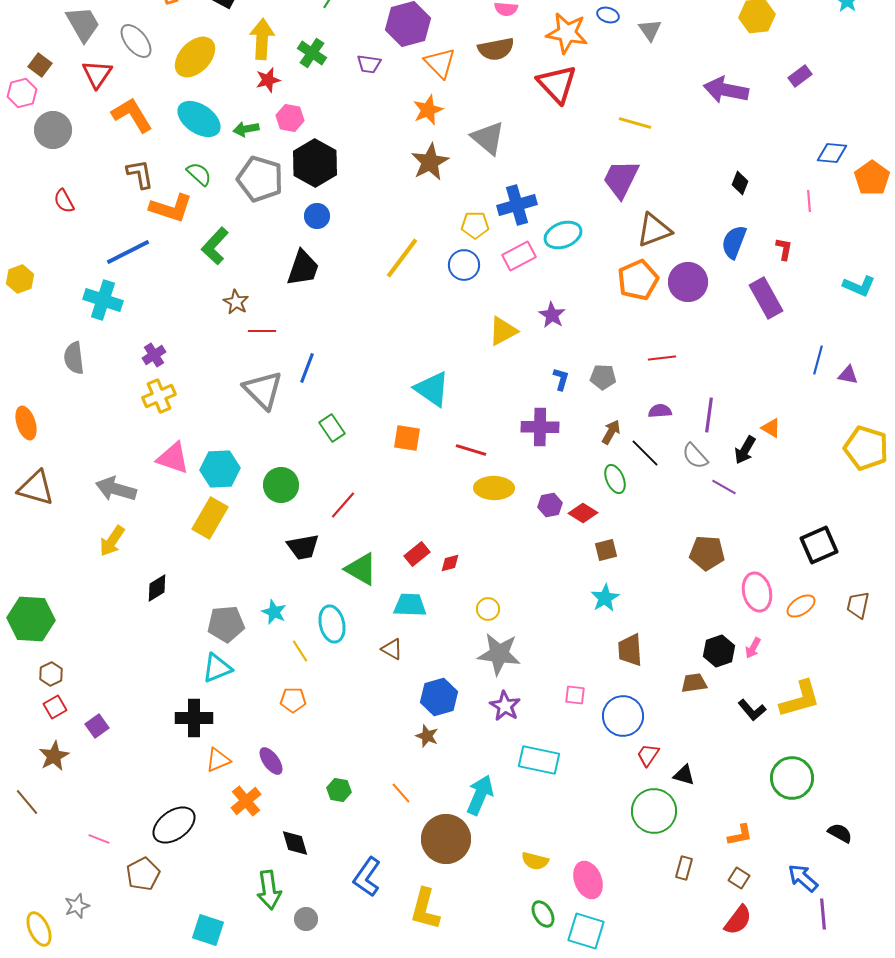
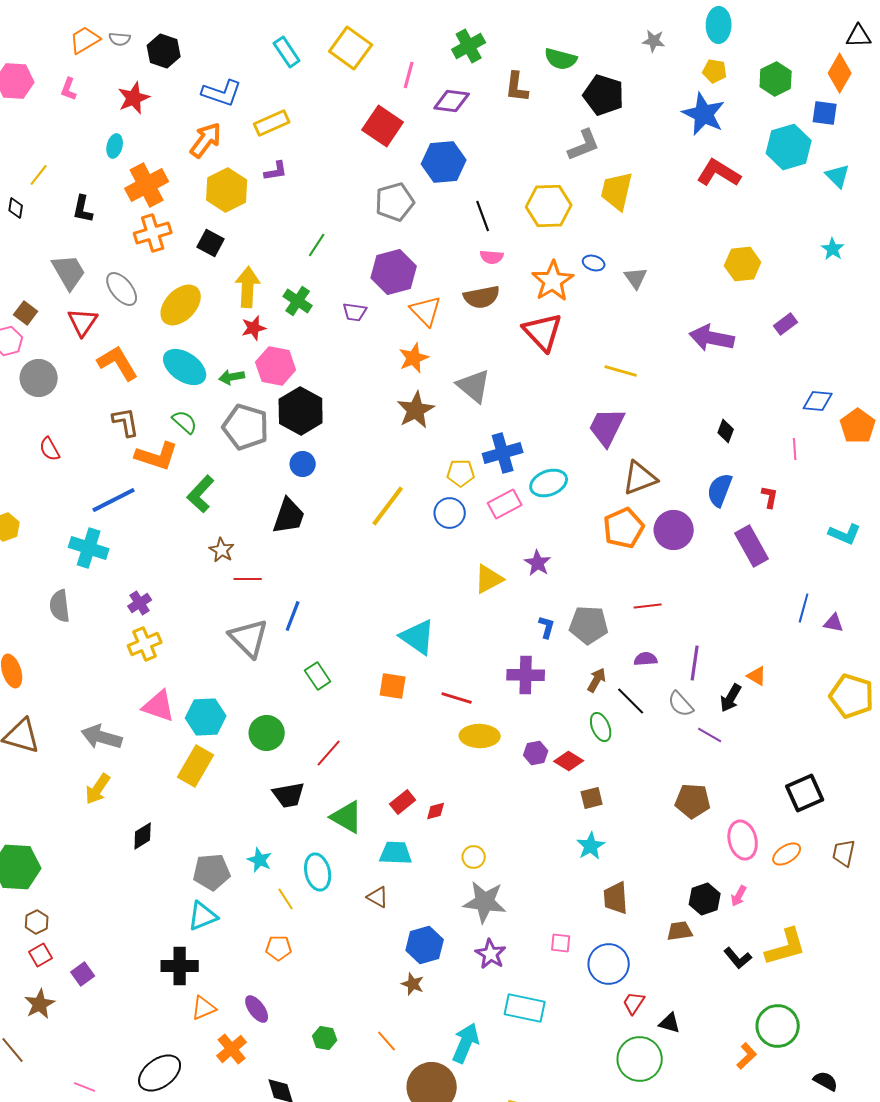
orange star: (567, 33) -> (553, 281), turned 30
pink hexagon: (290, 118) -> (276, 366), size x1.4
gray pentagon: (603, 377) -> (589, 625), size x1.5
orange L-shape: (740, 835) -> (747, 1056), moved, turned -32

